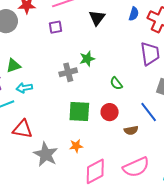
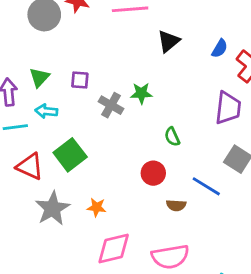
purple square: (56, 27) -> (80, 80), moved
green triangle: (13, 66) -> (39, 77), turned -42
gray cross: (68, 72) -> (111, 105), turned 30
green square: (79, 111) -> (70, 155), moved, turned 35
blue line: (149, 112) -> (206, 186), turned -35

